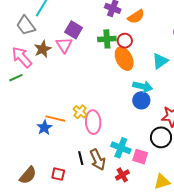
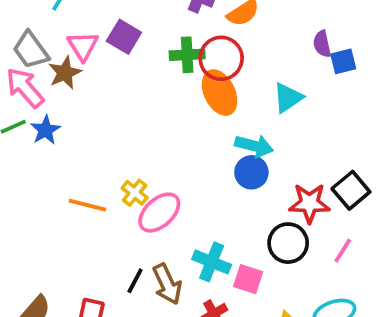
gray trapezoid: (26, 25) -> (31, 50), moved
red circle: (125, 41) -> (221, 58), size x1.5
pink triangle: (64, 45) -> (83, 46), moved
pink ellipse: (93, 122) -> (159, 213), turned 50
blue star: (44, 128) -> (45, 130), moved
black line: (81, 158) -> (135, 281), turned 40

